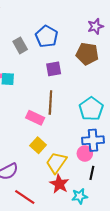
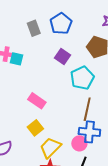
purple square: (54, 69) -> (63, 56), turned 35
brown line: (50, 103) -> (87, 109), moved
cyan pentagon: (91, 109) -> (82, 78), moved

